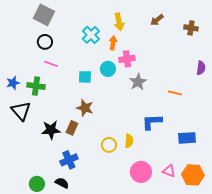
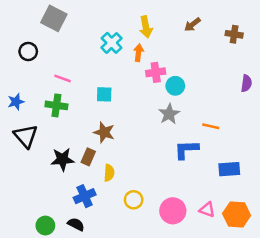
black circle: (45, 42) -> (28, 51), moved
cyan circle: (108, 69) -> (175, 86), moved
gray star: (138, 82) -> (169, 114), moved
green cross: (36, 86) -> (56, 105), moved
orange line: (175, 93) -> (211, 126), moved
yellow semicircle: (129, 141) -> (109, 173), moved
yellow circle: (109, 145) -> (134, 200), moved

